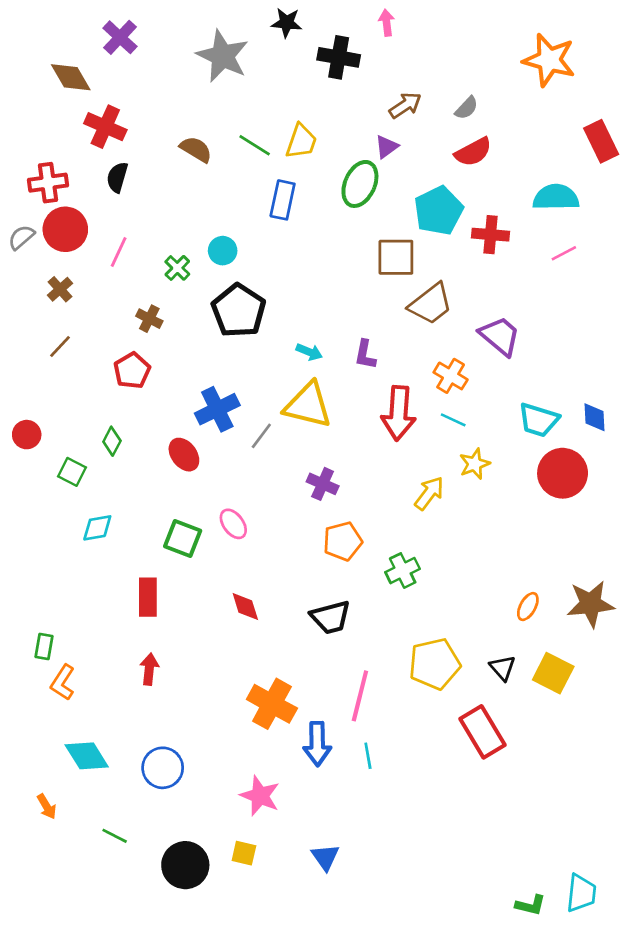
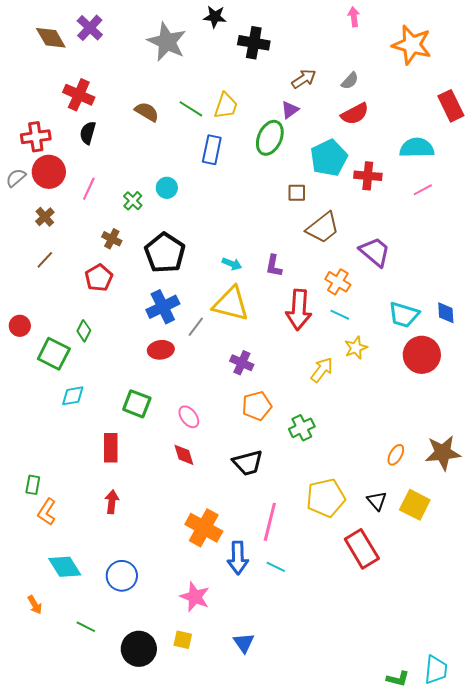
pink arrow: (387, 23) -> (354, 17), moved
brown diamond: (71, 77) -> (51, 38), moved
brown square: (396, 257) -> (297, 193), size x0.6
black pentagon: (239, 311) -> (165, 253), moved
red ellipse: (184, 455) -> (161, 350), moved, turned -60
green square: (72, 472) -> (54, 354), size x1.5
pink ellipse: (233, 524) -> (189, 417), moved
cyan line: (368, 756) -> (276, 567), turned -54

